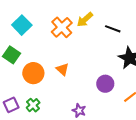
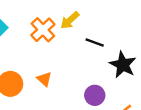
black line: (113, 29) -> (95, 43), moved

